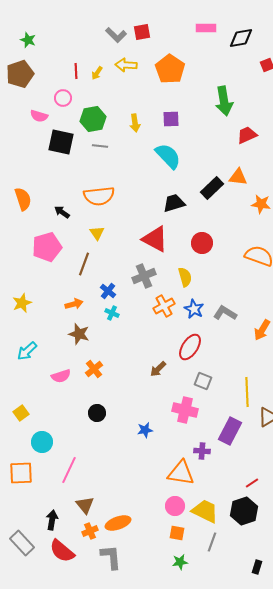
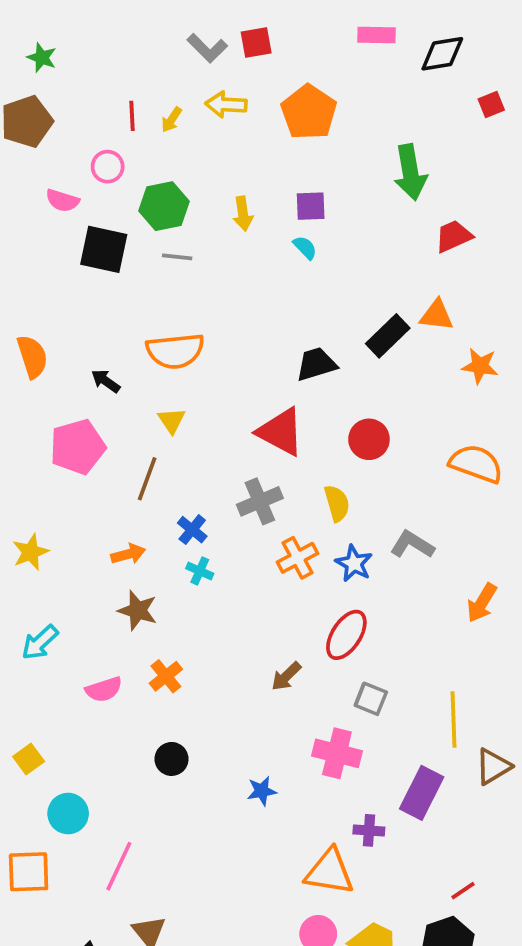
cyan semicircle: (168, 156) -> (305, 247), moved, size x0.5
gray L-shape: (225, 313) -> (412, 545), moved

